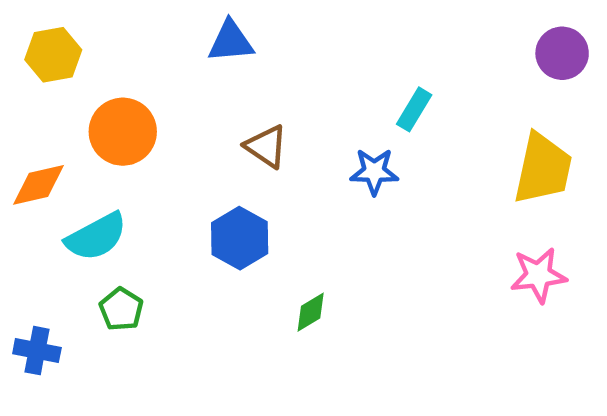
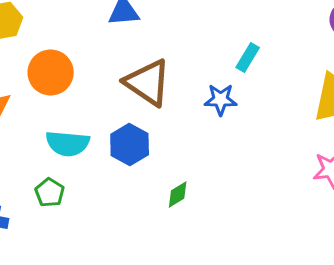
brown triangle: (266, 146) -> (148, 82), size x1.6
cyan semicircle: (96, 237) -> (68, 144), moved, turned 33

